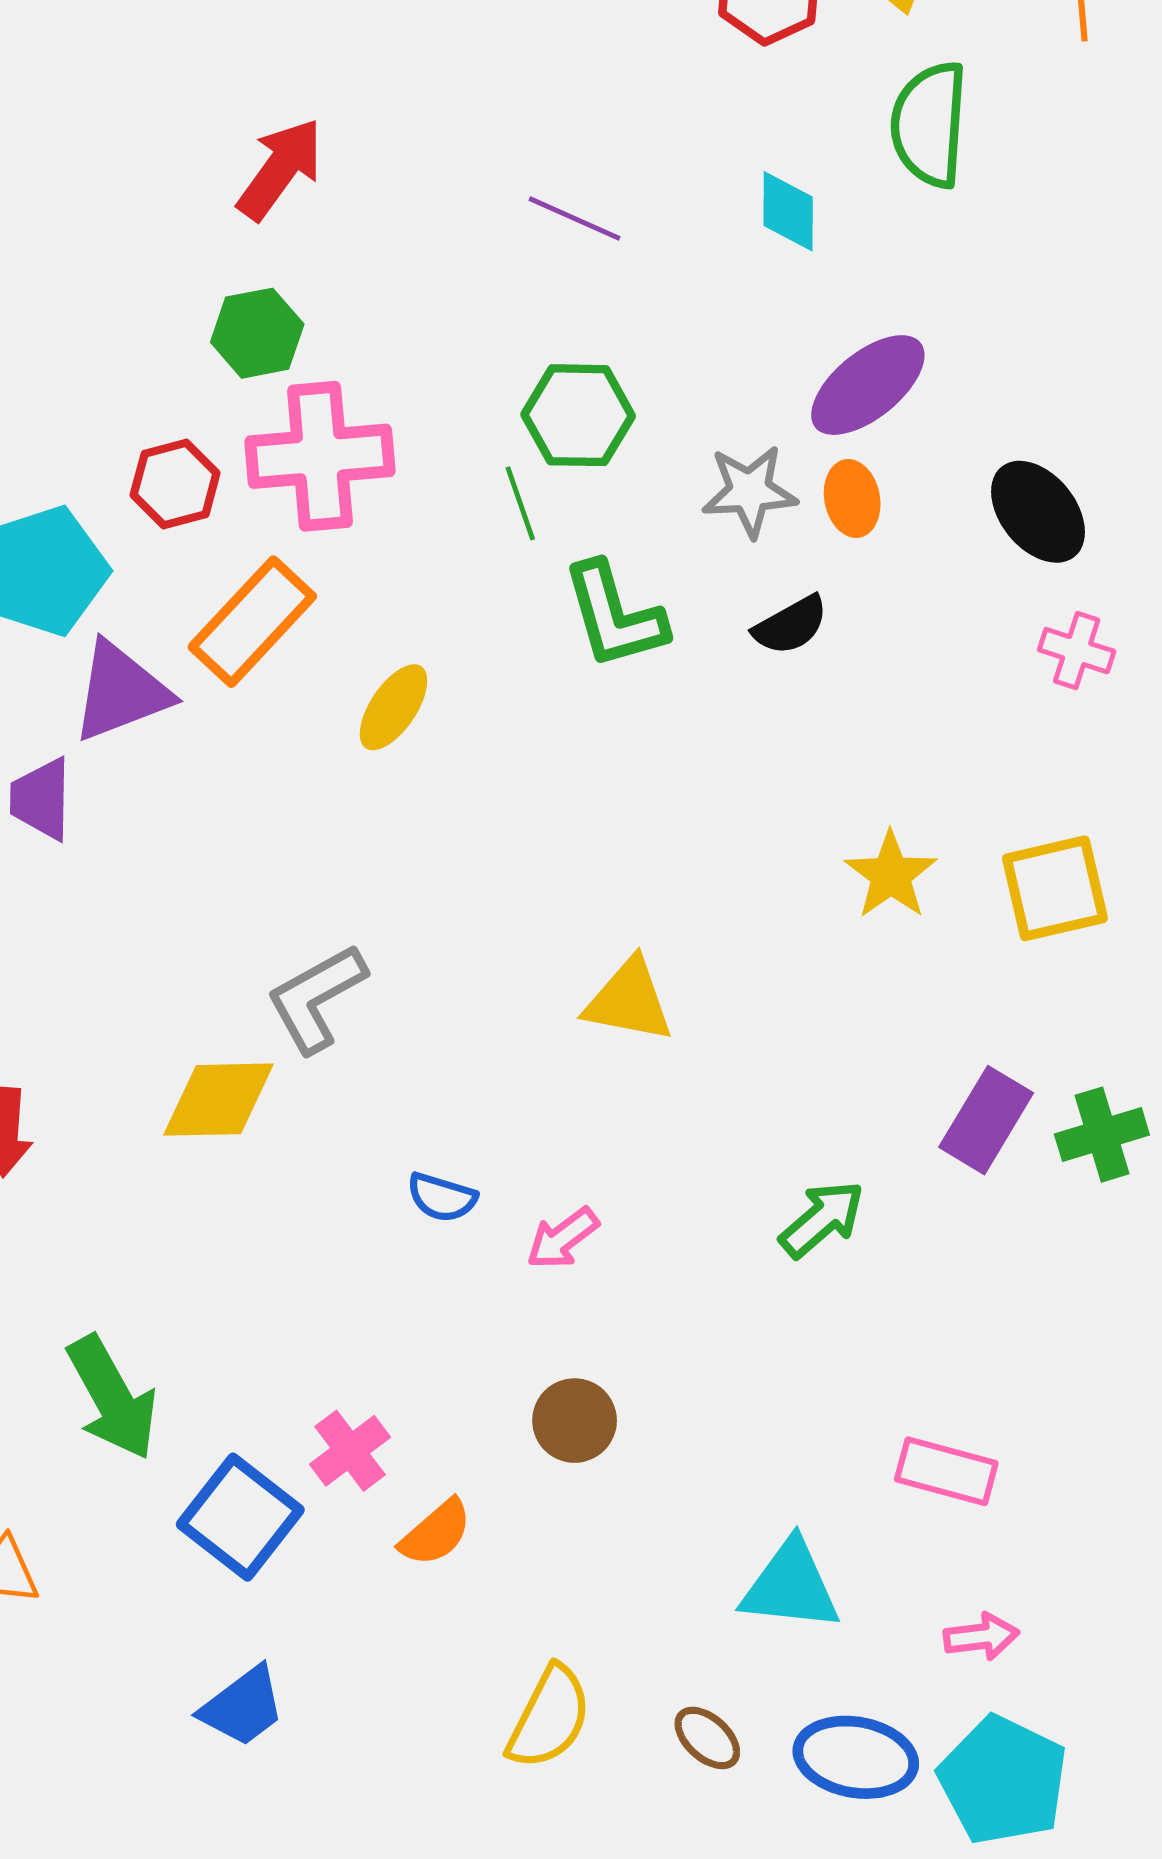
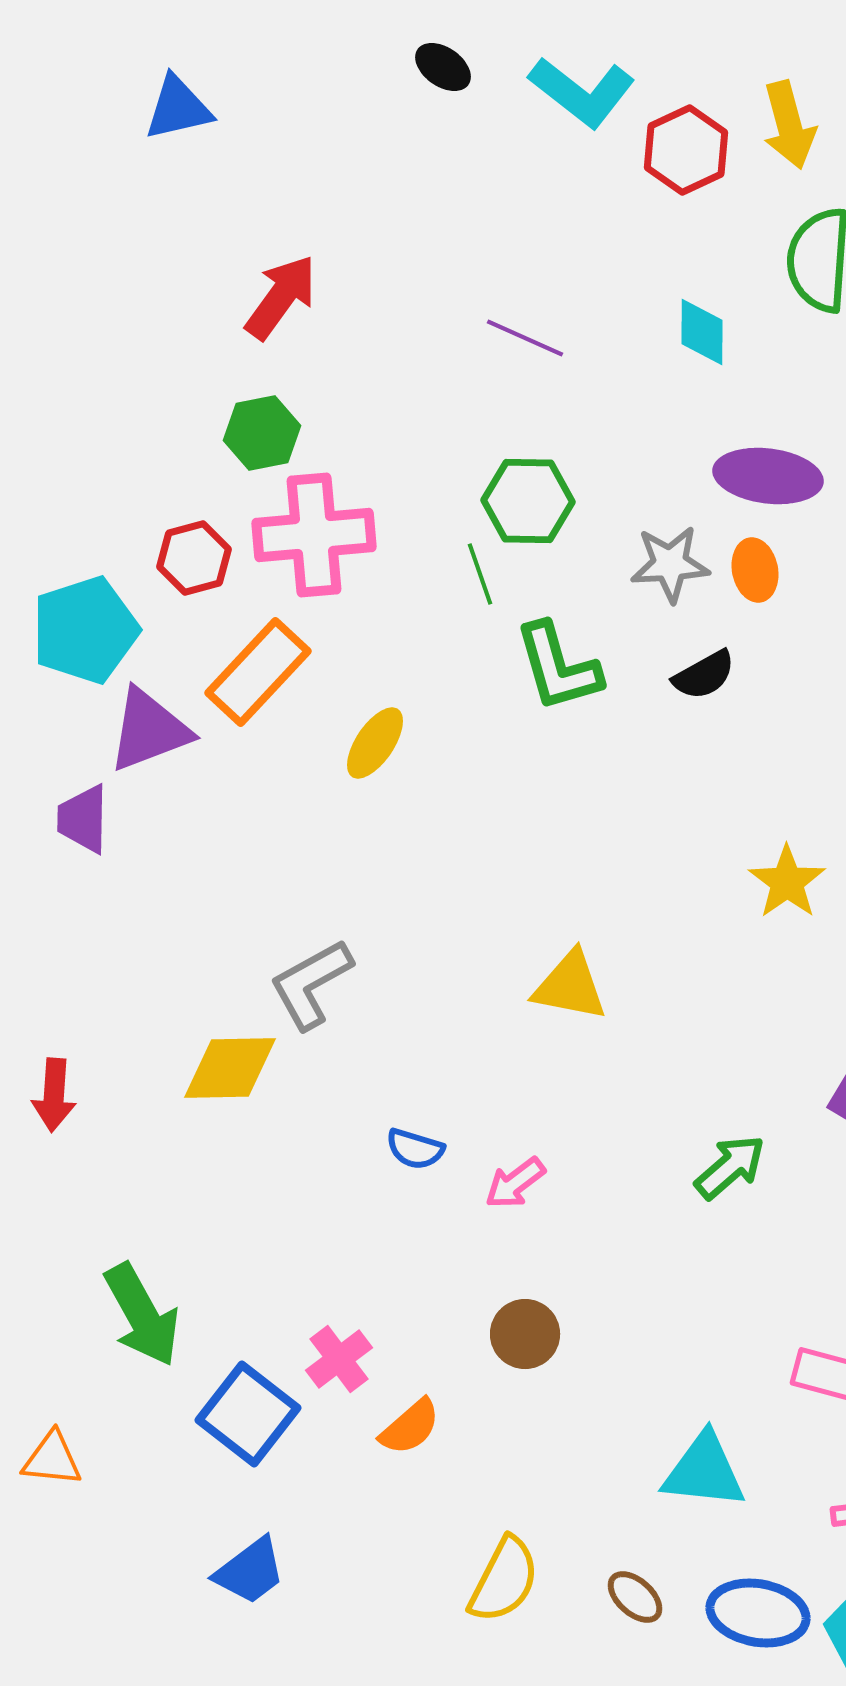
purple ellipse: (868, 385) -> (768, 476), turned 46

